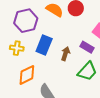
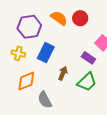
brown arrow: (65, 54) -> (63, 73), moved

